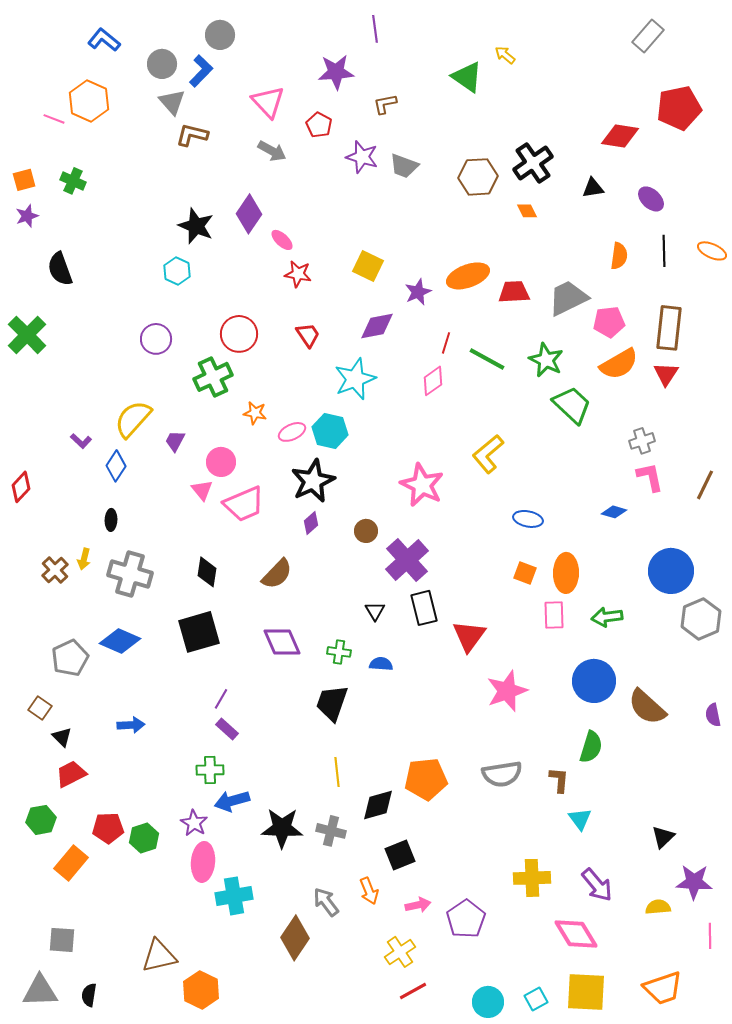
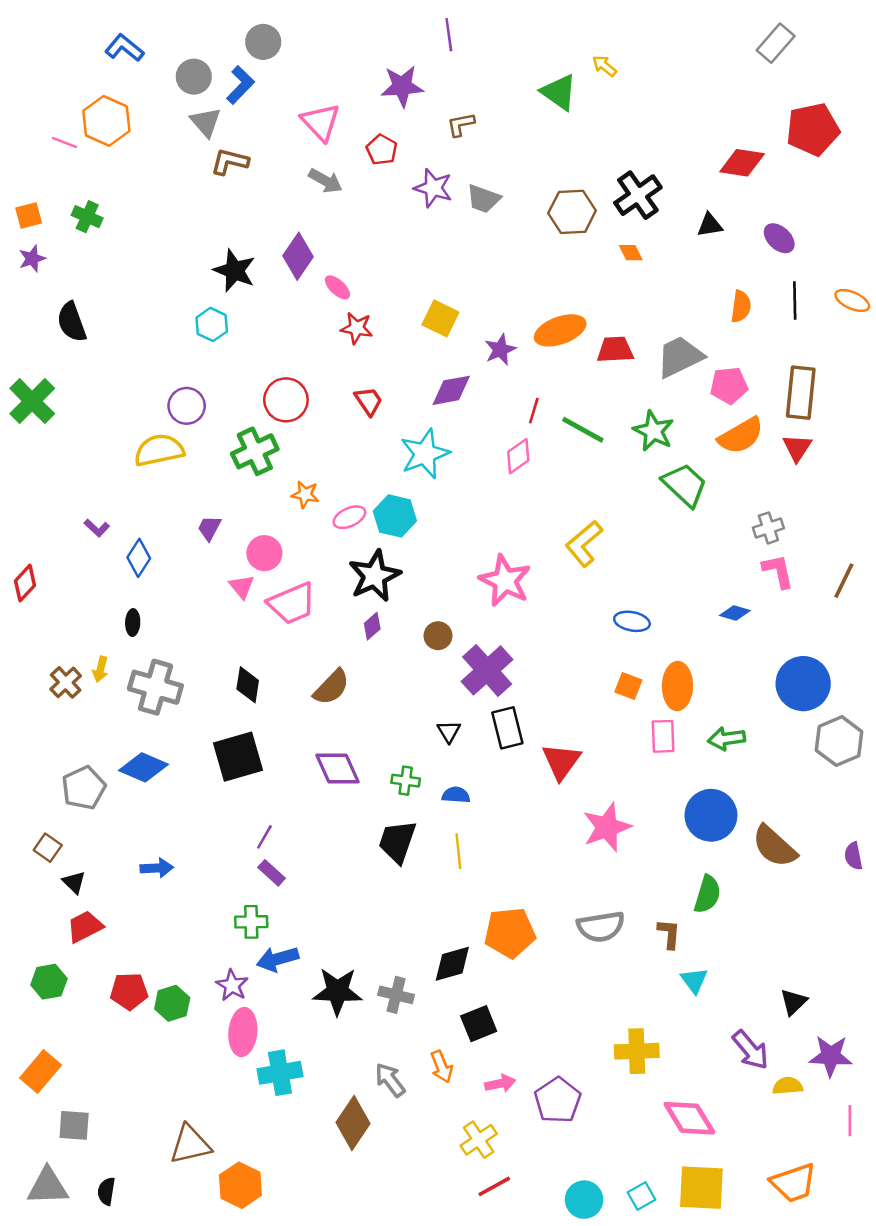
yellow semicircle: (133, 419) -> (159, 450), moved, turned 36
yellow line: (337, 772) -> (458, 851), moved
orange rectangle: (71, 863) -> (41, 1071), moved
purple arrow: (597, 885) -> (750, 1050), moved

